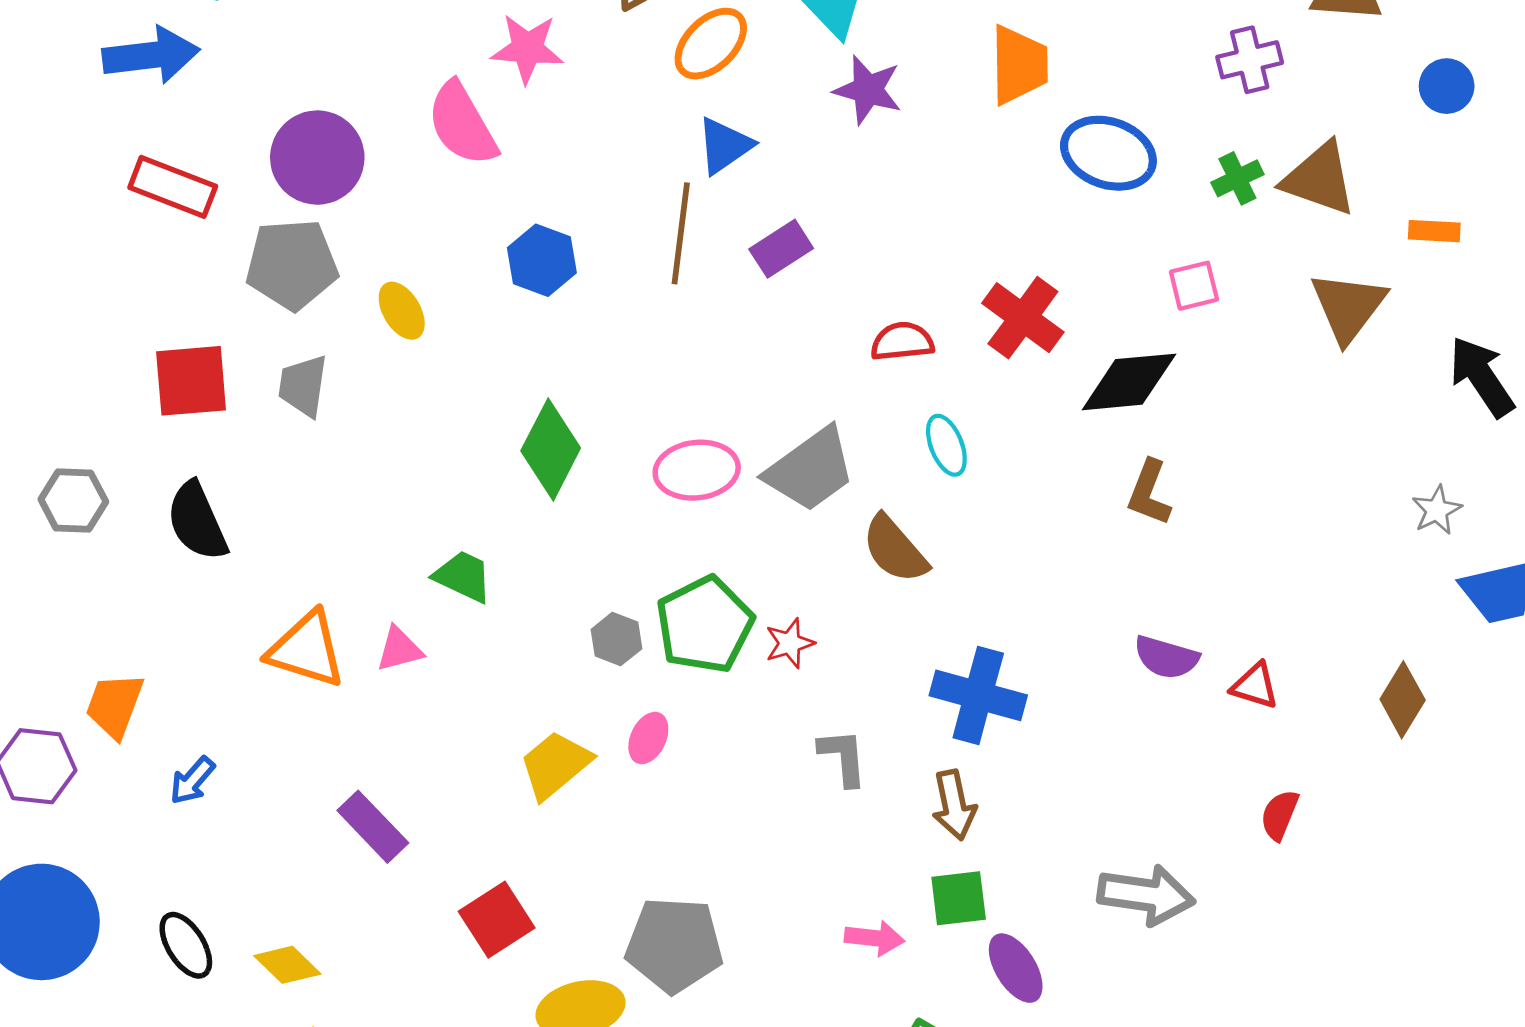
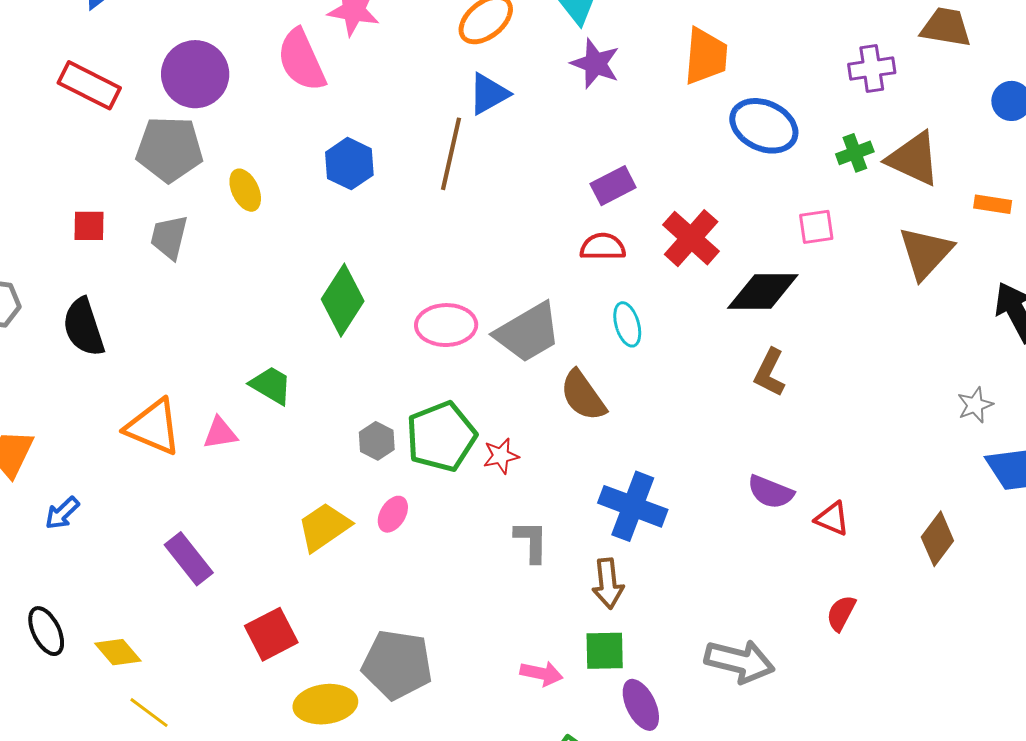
purple rectangle: (781, 249) -> (613, 186), moved
red square: (191, 381) -> (89, 226), size x0.6

